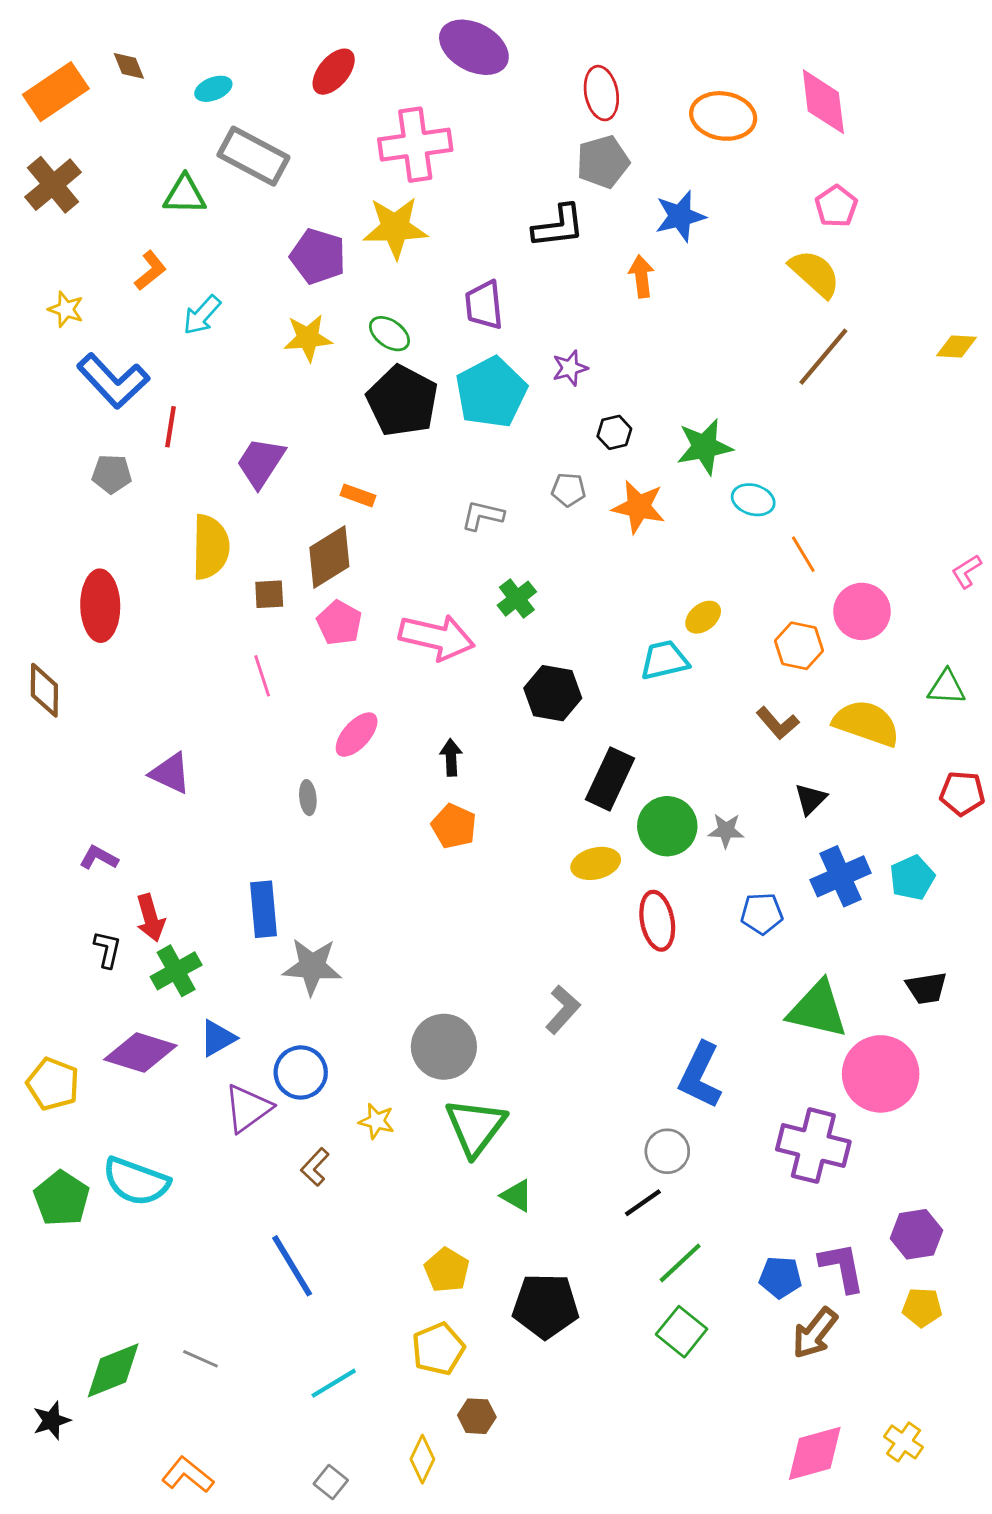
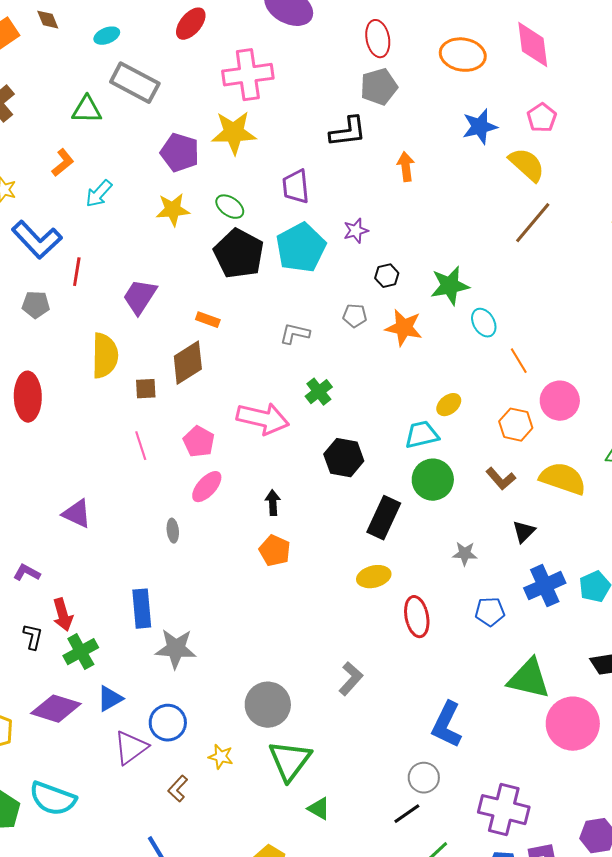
blue star: (680, 216) -> (480, 127), moved
cyan ellipse: (753, 500) -> (484, 323), turned 44
pink pentagon: (339, 623) -> (199, 442), moved
green circle: (667, 826) -> (433, 480), moved
purple cross: (813, 1146) -> (504, 810), moved

